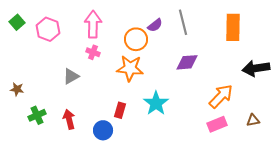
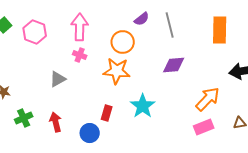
purple semicircle: (155, 25) -> (142, 19), moved

